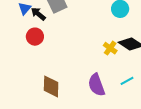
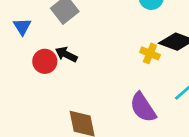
black arrow: (38, 14) -> (66, 54), moved

